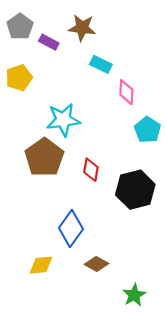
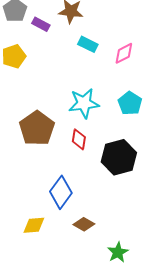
pink diamond: (126, 92) -> (124, 53), moved, turned 60
cyan star: (63, 120) -> (84, 103), moved

